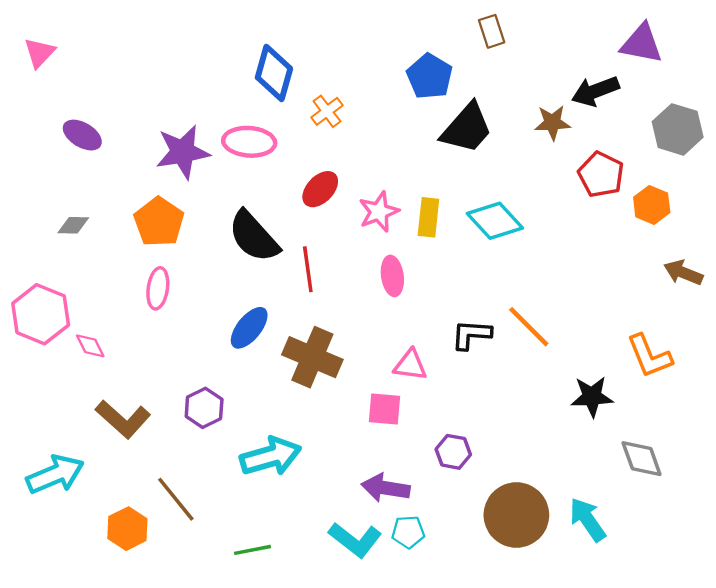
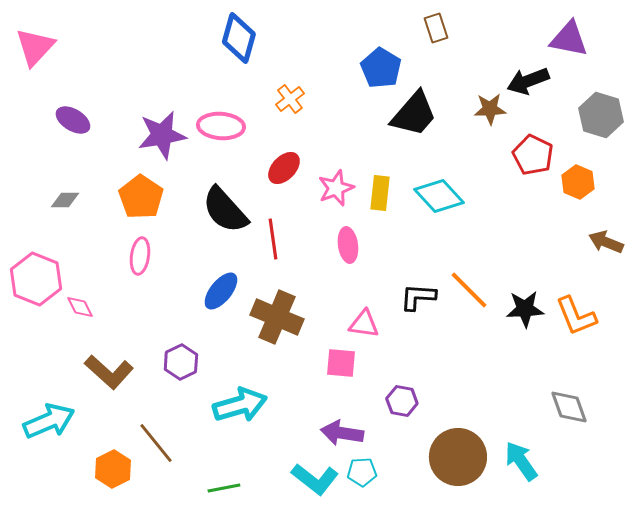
pink triangle: (39, 53) -> (35, 47), size x1.4
blue diamond: (274, 73) -> (239, 38), moved
black star: (592, 397) -> (525, 309), moved

